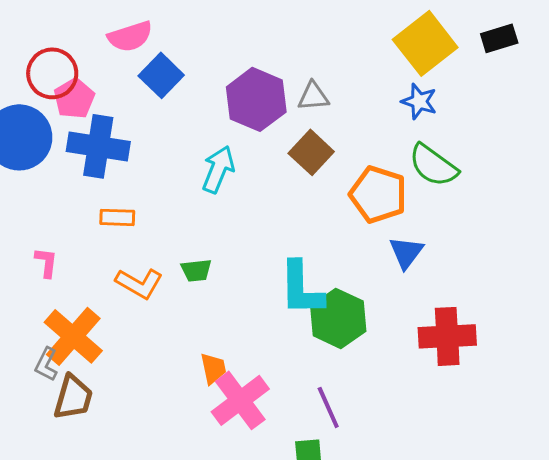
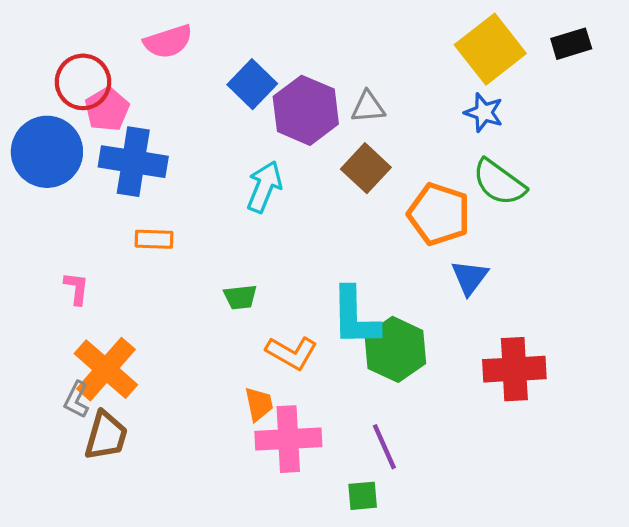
blue square: (161, 75) -> (252, 84), moved
orange L-shape: (139, 283) -> (292, 353), moved
pink cross: (240, 400) -> (288, 439), turned 34

